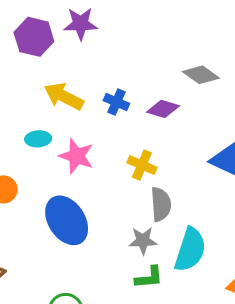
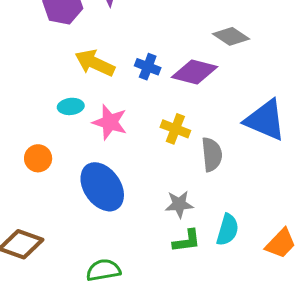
purple diamond: (163, 109) -> (194, 72), size x1.4
gray semicircle: (161, 204) -> (212, 154), moved
cyan semicircle: (190, 250) -> (228, 230), moved, size x0.7

